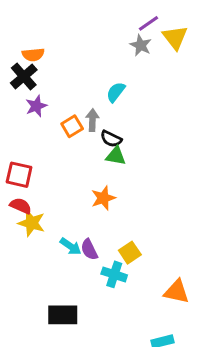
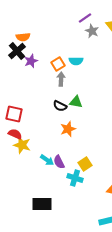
purple line: (148, 23) -> (85, 18), moved
cyan semicircle: (116, 92) -> (76, 61), turned -128
purple star: (36, 106) -> (31, 61), moved
orange square: (72, 126) -> (58, 64), moved
black semicircle: (111, 139) -> (60, 106), moved

